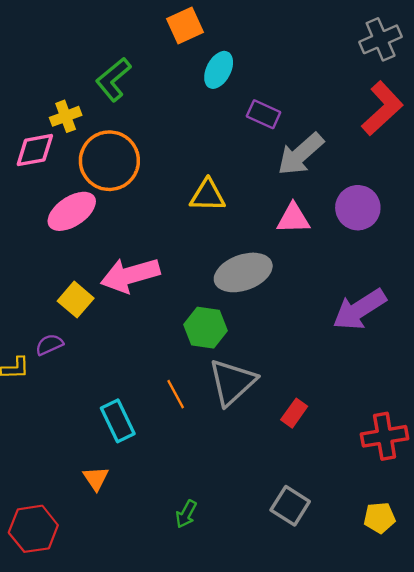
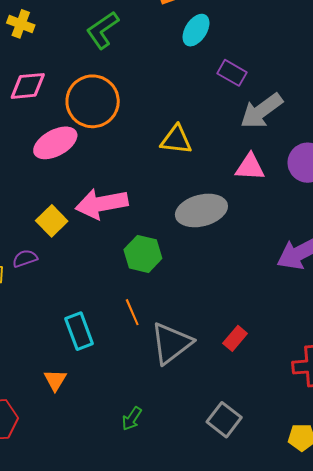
yellow cross: (66, 116) -> (21, 24), moved, turned 36
green hexagon: (205, 328) -> (143, 254), moved
gray triangle: (232, 382) -> (171, 343), moved

